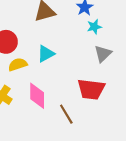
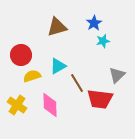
gray triangle: (103, 54) -> (117, 75), moved
brown line: (66, 114) -> (77, 83), moved

